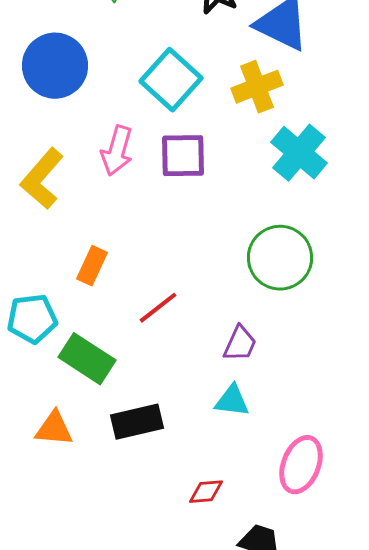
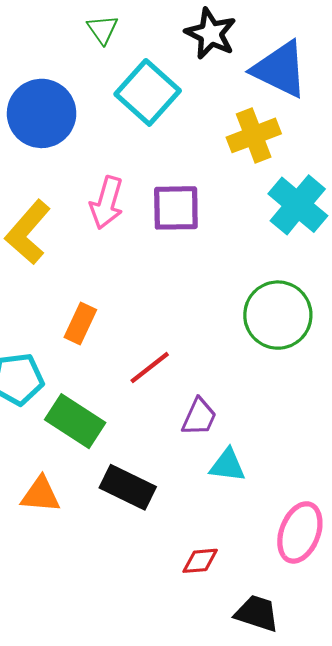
cyan square: (171, 80) -> (148, 92), moved
purple trapezoid: (240, 344) -> (199, 417), moved
black rectangle: (137, 422) -> (128, 487), turned 39

